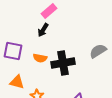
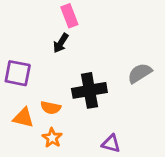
pink rectangle: (49, 11) -> (69, 16), turned -70
orange semicircle: (40, 58) -> (51, 108), moved

